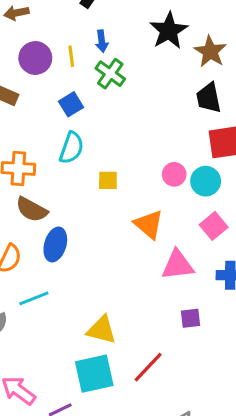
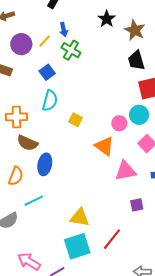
black star: (169, 31) -> (107, 19), size x0.7
yellow line: (71, 56) -> (45, 41), turned 56
pink circle: (174, 174) -> (119, 123), moved
yellow square: (108, 180) -> (75, 120), turned 32

